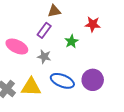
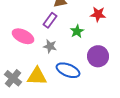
purple circle: (93, 80) -> (98, 56), moved

